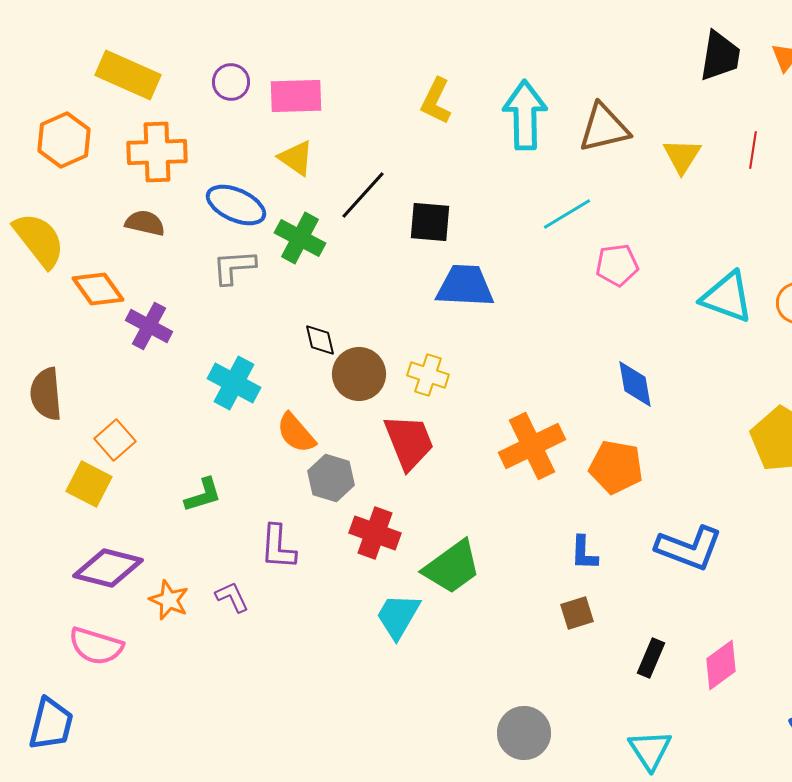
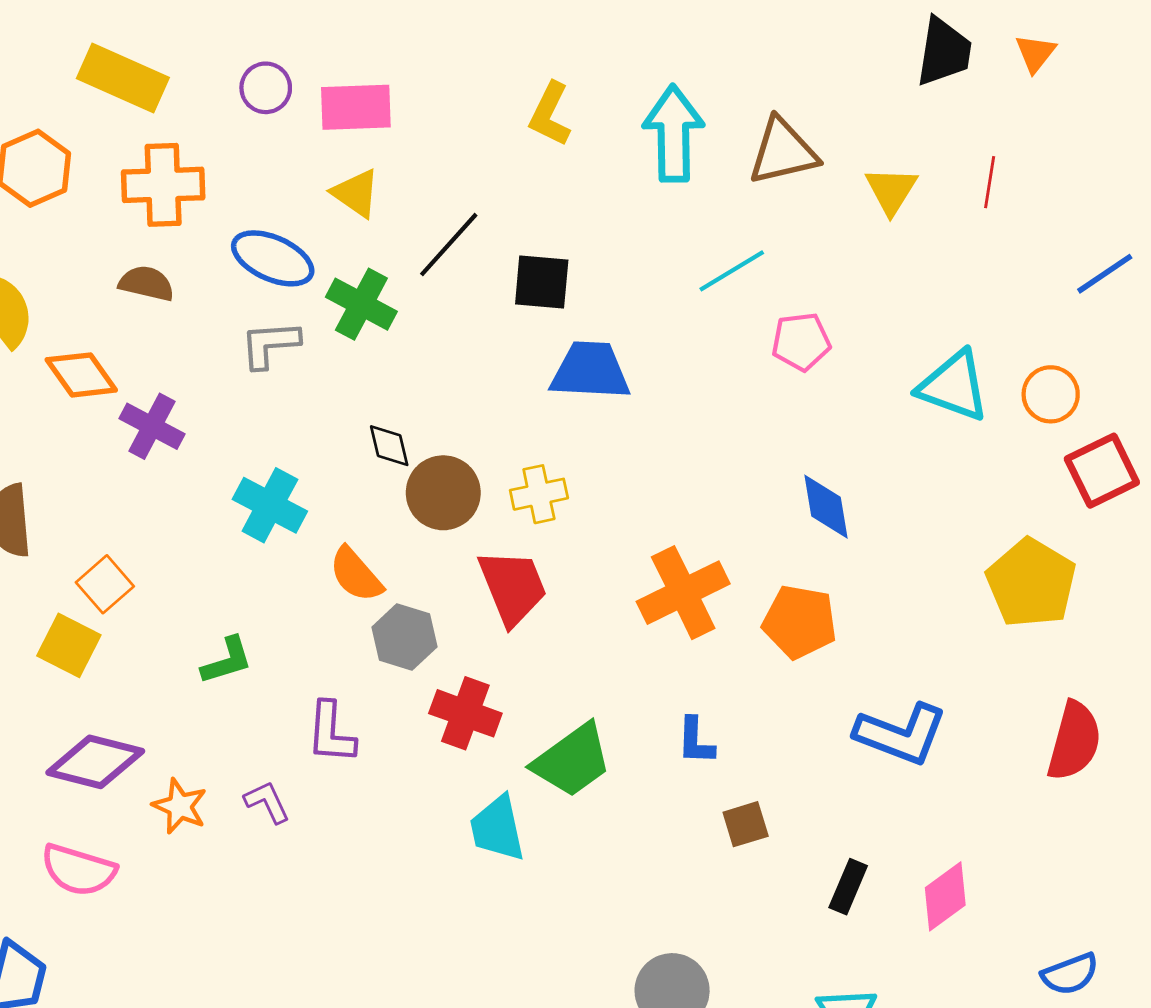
yellow cross: (428, 375) -> (539, 494), turned -30
blue L-shape: (584, 553) -> (696, 741), moved
cyan trapezoid: (398, 616) -> (497, 828), turned -42

